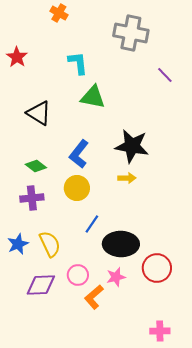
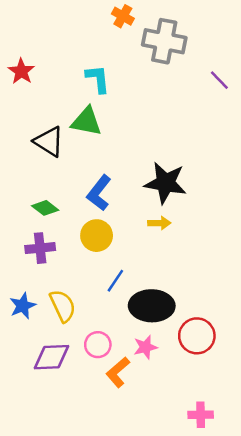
orange cross: (59, 13) -> (123, 16), moved
purple line: (165, 75) -> (219, 80), moved
green triangle: (93, 97) -> (87, 121), moved

